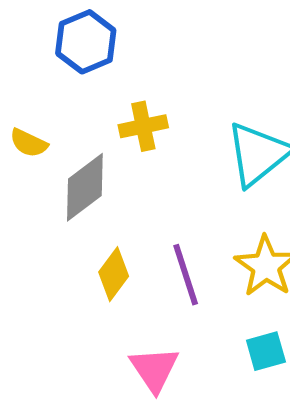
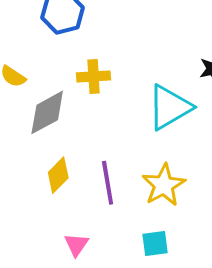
pink triangle: (154, 369) -> (76, 245), size x0.7

